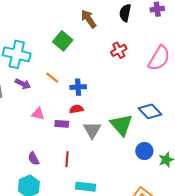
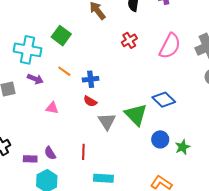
green square: (63, 41) -> (61, 36), moved
red semicircle: (76, 109) -> (90, 101), turned -136
purple rectangle: (62, 124) -> (30, 159), moved

